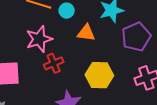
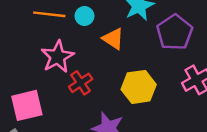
orange triangle: (86, 33) -> (113, 39), turned 36

